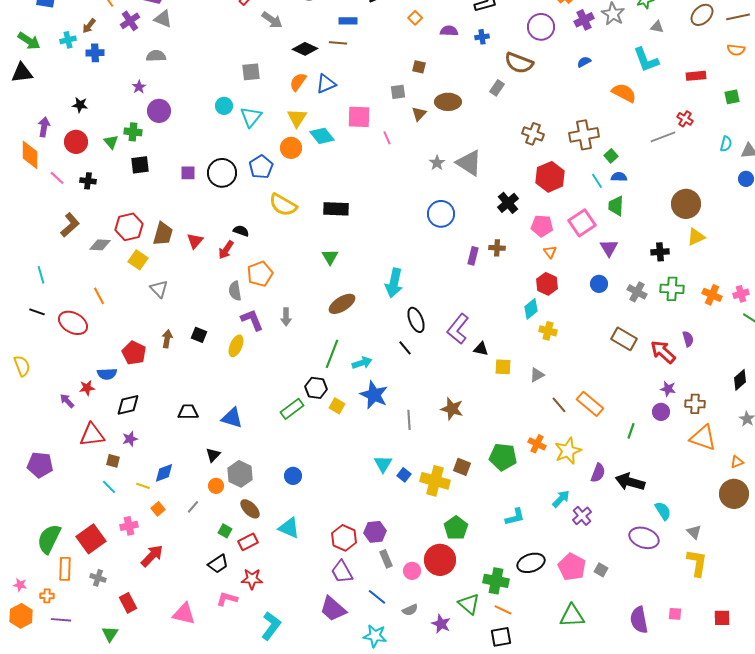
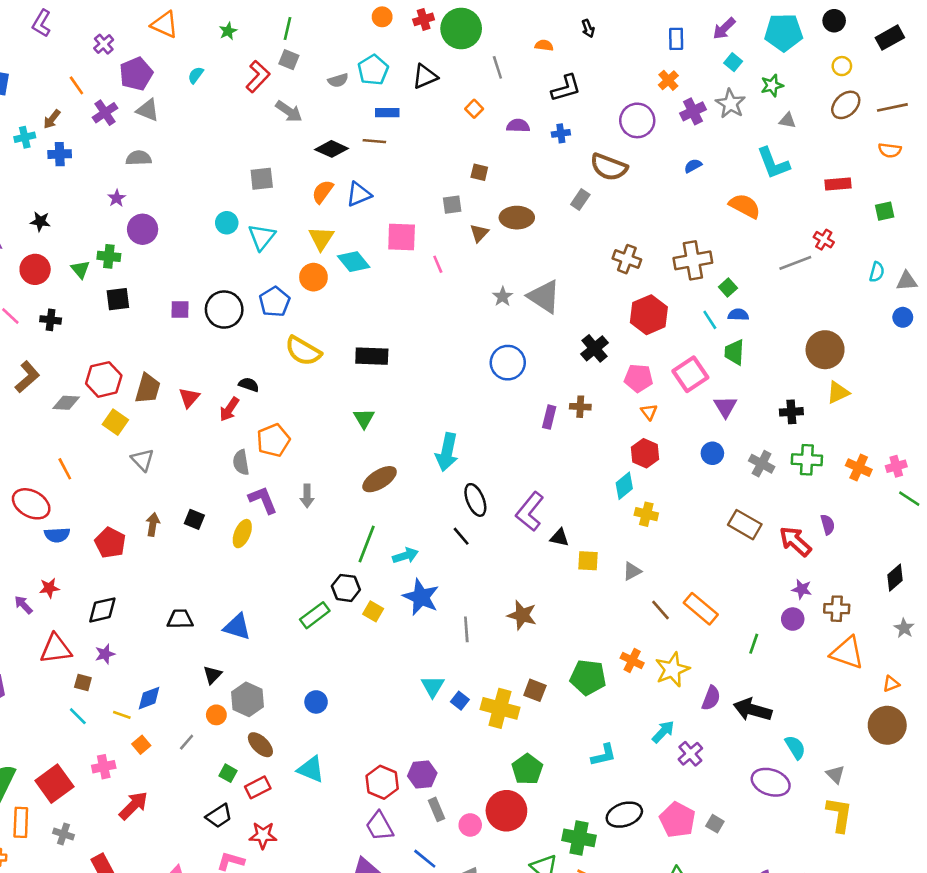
blue semicircle: (107, 374) -> (57, 535), moved

